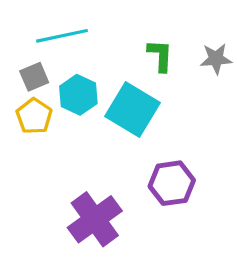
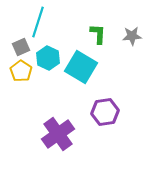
cyan line: (62, 36) -> (38, 22), turned -60

